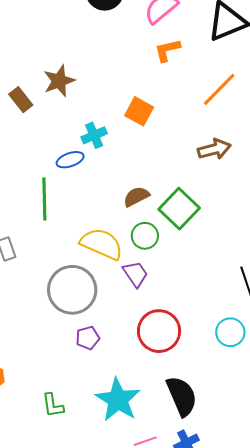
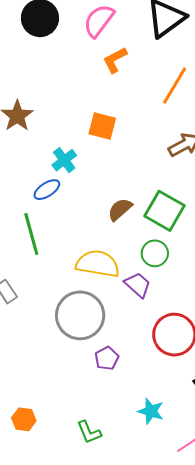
green circle: (145, 236) -> (155, 253), moved
cyan star: (118, 400) -> (151, 411), size x0.6

